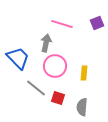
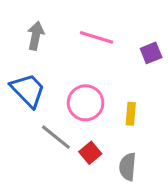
purple square: (97, 23) -> (151, 53), moved
gray arrow: (46, 43) -> (36, 36), moved
red square: (58, 98) -> (90, 153), turned 32

